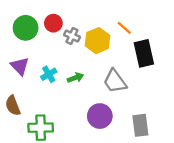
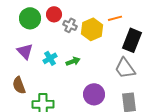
orange line: (124, 28) -> (115, 18), turned -56
black rectangle: (144, 53) -> (132, 40), turned 35
gray trapezoid: (115, 81) -> (125, 68), moved

